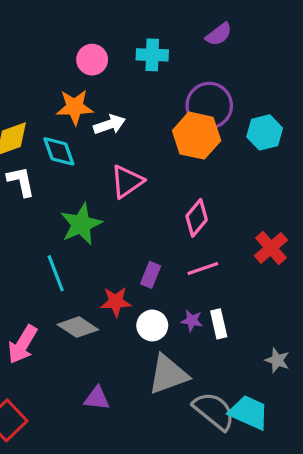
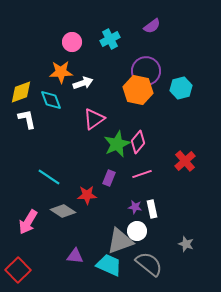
cyan cross: (152, 55) -> (110, 39), turned -30
green star: (81, 224) -> (117, 144), moved
cyan line: (56, 273) -> (49, 177), turned -35
white circle: (152, 325) -> (137, 231), moved
gray star: (277, 360) -> (186, 244), moved
cyan trapezoid: (249, 413) -> (109, 265), moved

